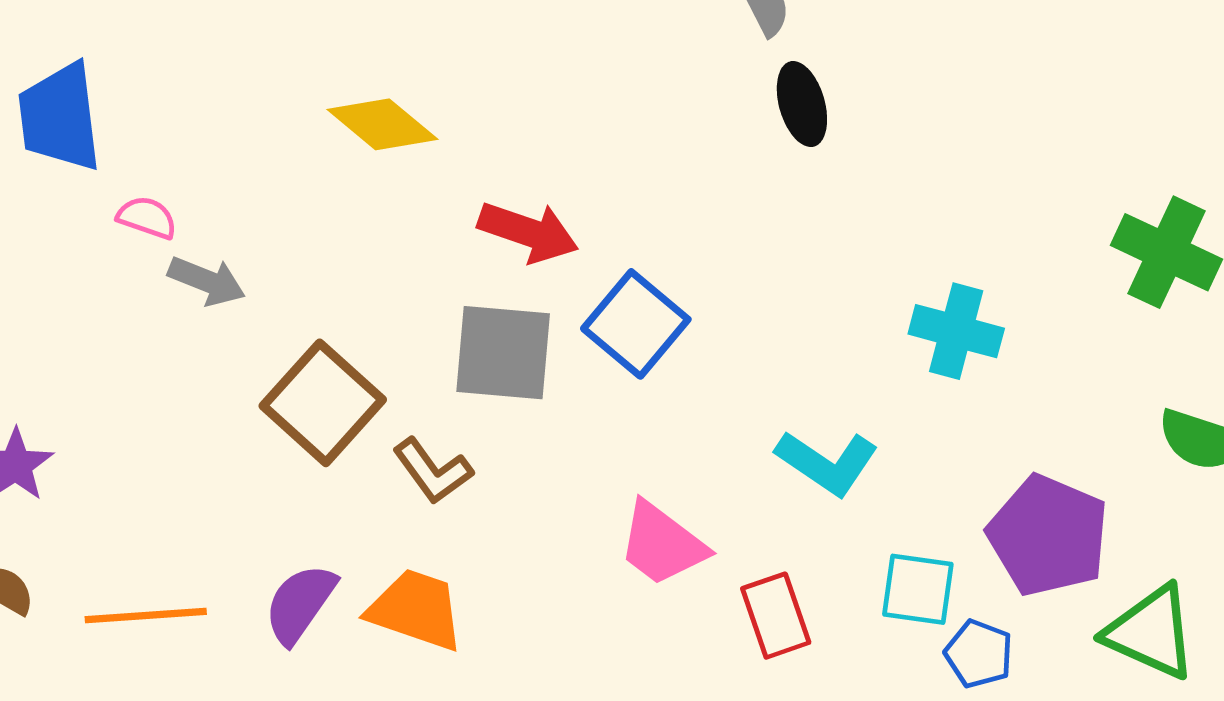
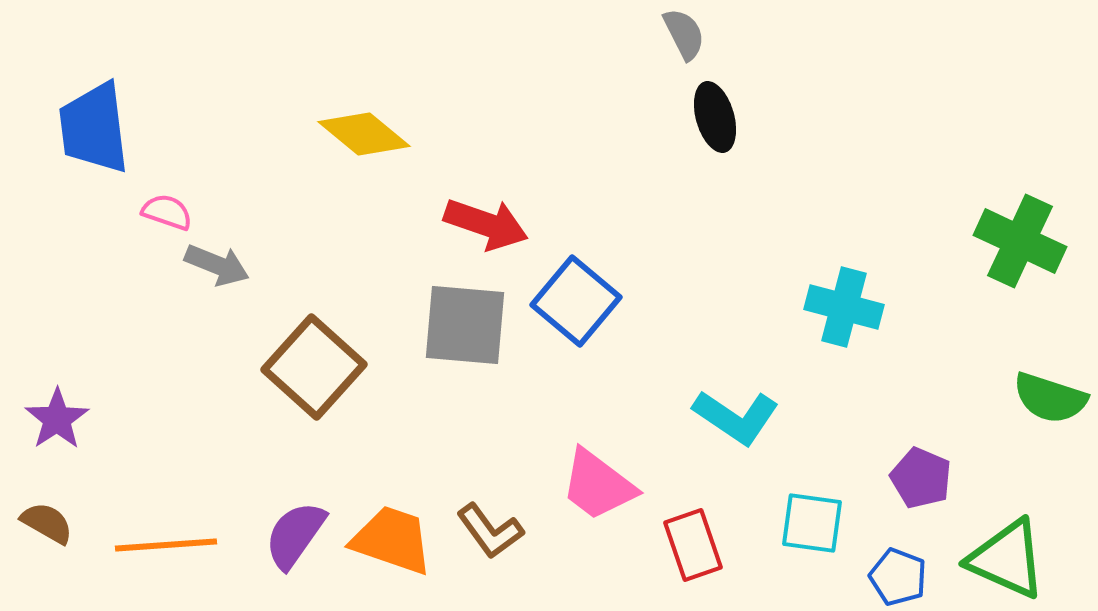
brown L-shape: (433, 471) -> (490, 531), moved
purple pentagon: (1048, 535) -> (921, 478), size x0.6
blue pentagon: (979, 654) -> (898, 577), moved

